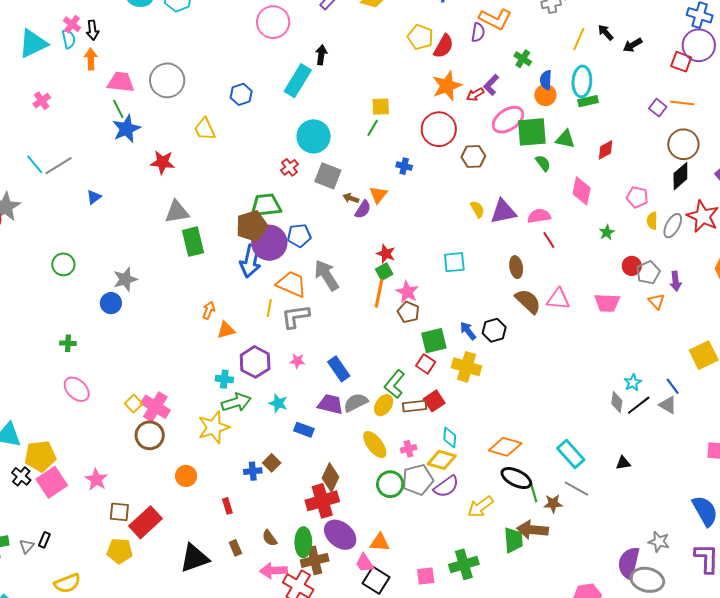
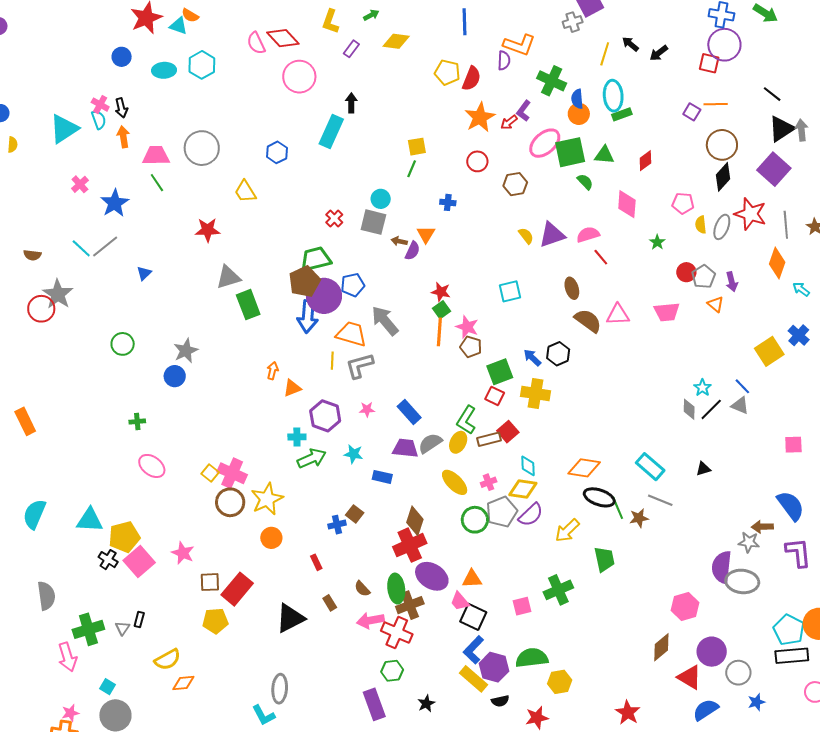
green cross: (523, 59) -> (552, 81), size x1.6
blue star: (126, 129) -> (115, 203), moved
red circle: (439, 129) -> (477, 161), size x0.6
cyan circle: (314, 136) -> (381, 199), moved, size x0.6
yellow star: (214, 427) -> (267, 499), moved
brown arrow: (532, 530) -> (762, 527), moved, size x0.7

